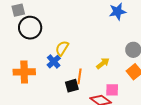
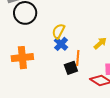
blue cross: (54, 62) -> (61, 44), moved

